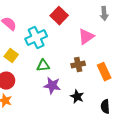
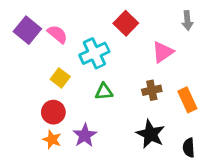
purple star: (52, 86) -> (85, 135), moved, turned 30
black star: (77, 97) -> (150, 134), size x1.5

